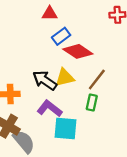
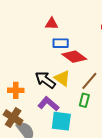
blue rectangle: (61, 36) -> (61, 43), turned 35
yellow triangle: (65, 77) -> (62, 78), turned 48

